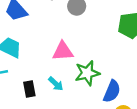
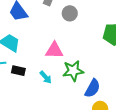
black rectangle: (29, 89) -> (18, 71), moved, turned -72

